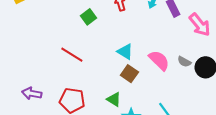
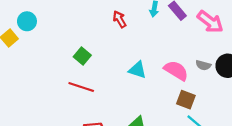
green square: (88, 17) -> (82, 56), moved
brown square: (129, 74) -> (186, 100), moved

